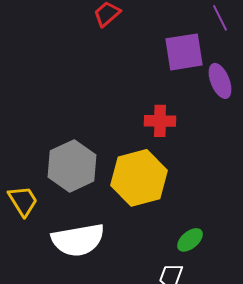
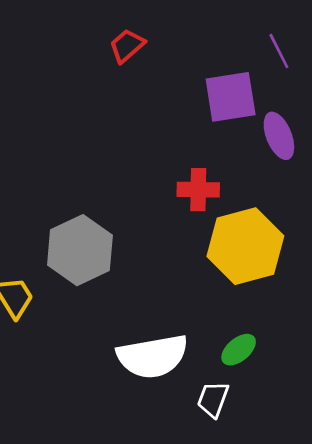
yellow hexagon: (139, 178) -> (245, 246), moved
white semicircle: (78, 240) -> (153, 356), moved

